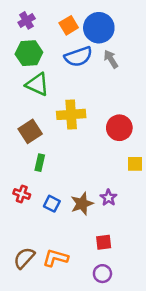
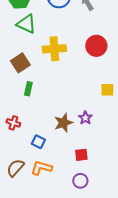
red circle: (119, 128) -> (96, 46), moved
red cross: (22, 194) -> (13, 123), moved
blue square: (52, 204) -> (38, 142), moved

